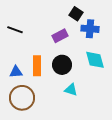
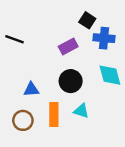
orange rectangle: (37, 66) -> (54, 114), moved
blue triangle: (16, 72) -> (31, 89), moved
brown circle: (22, 98) -> (23, 120), size x0.7

